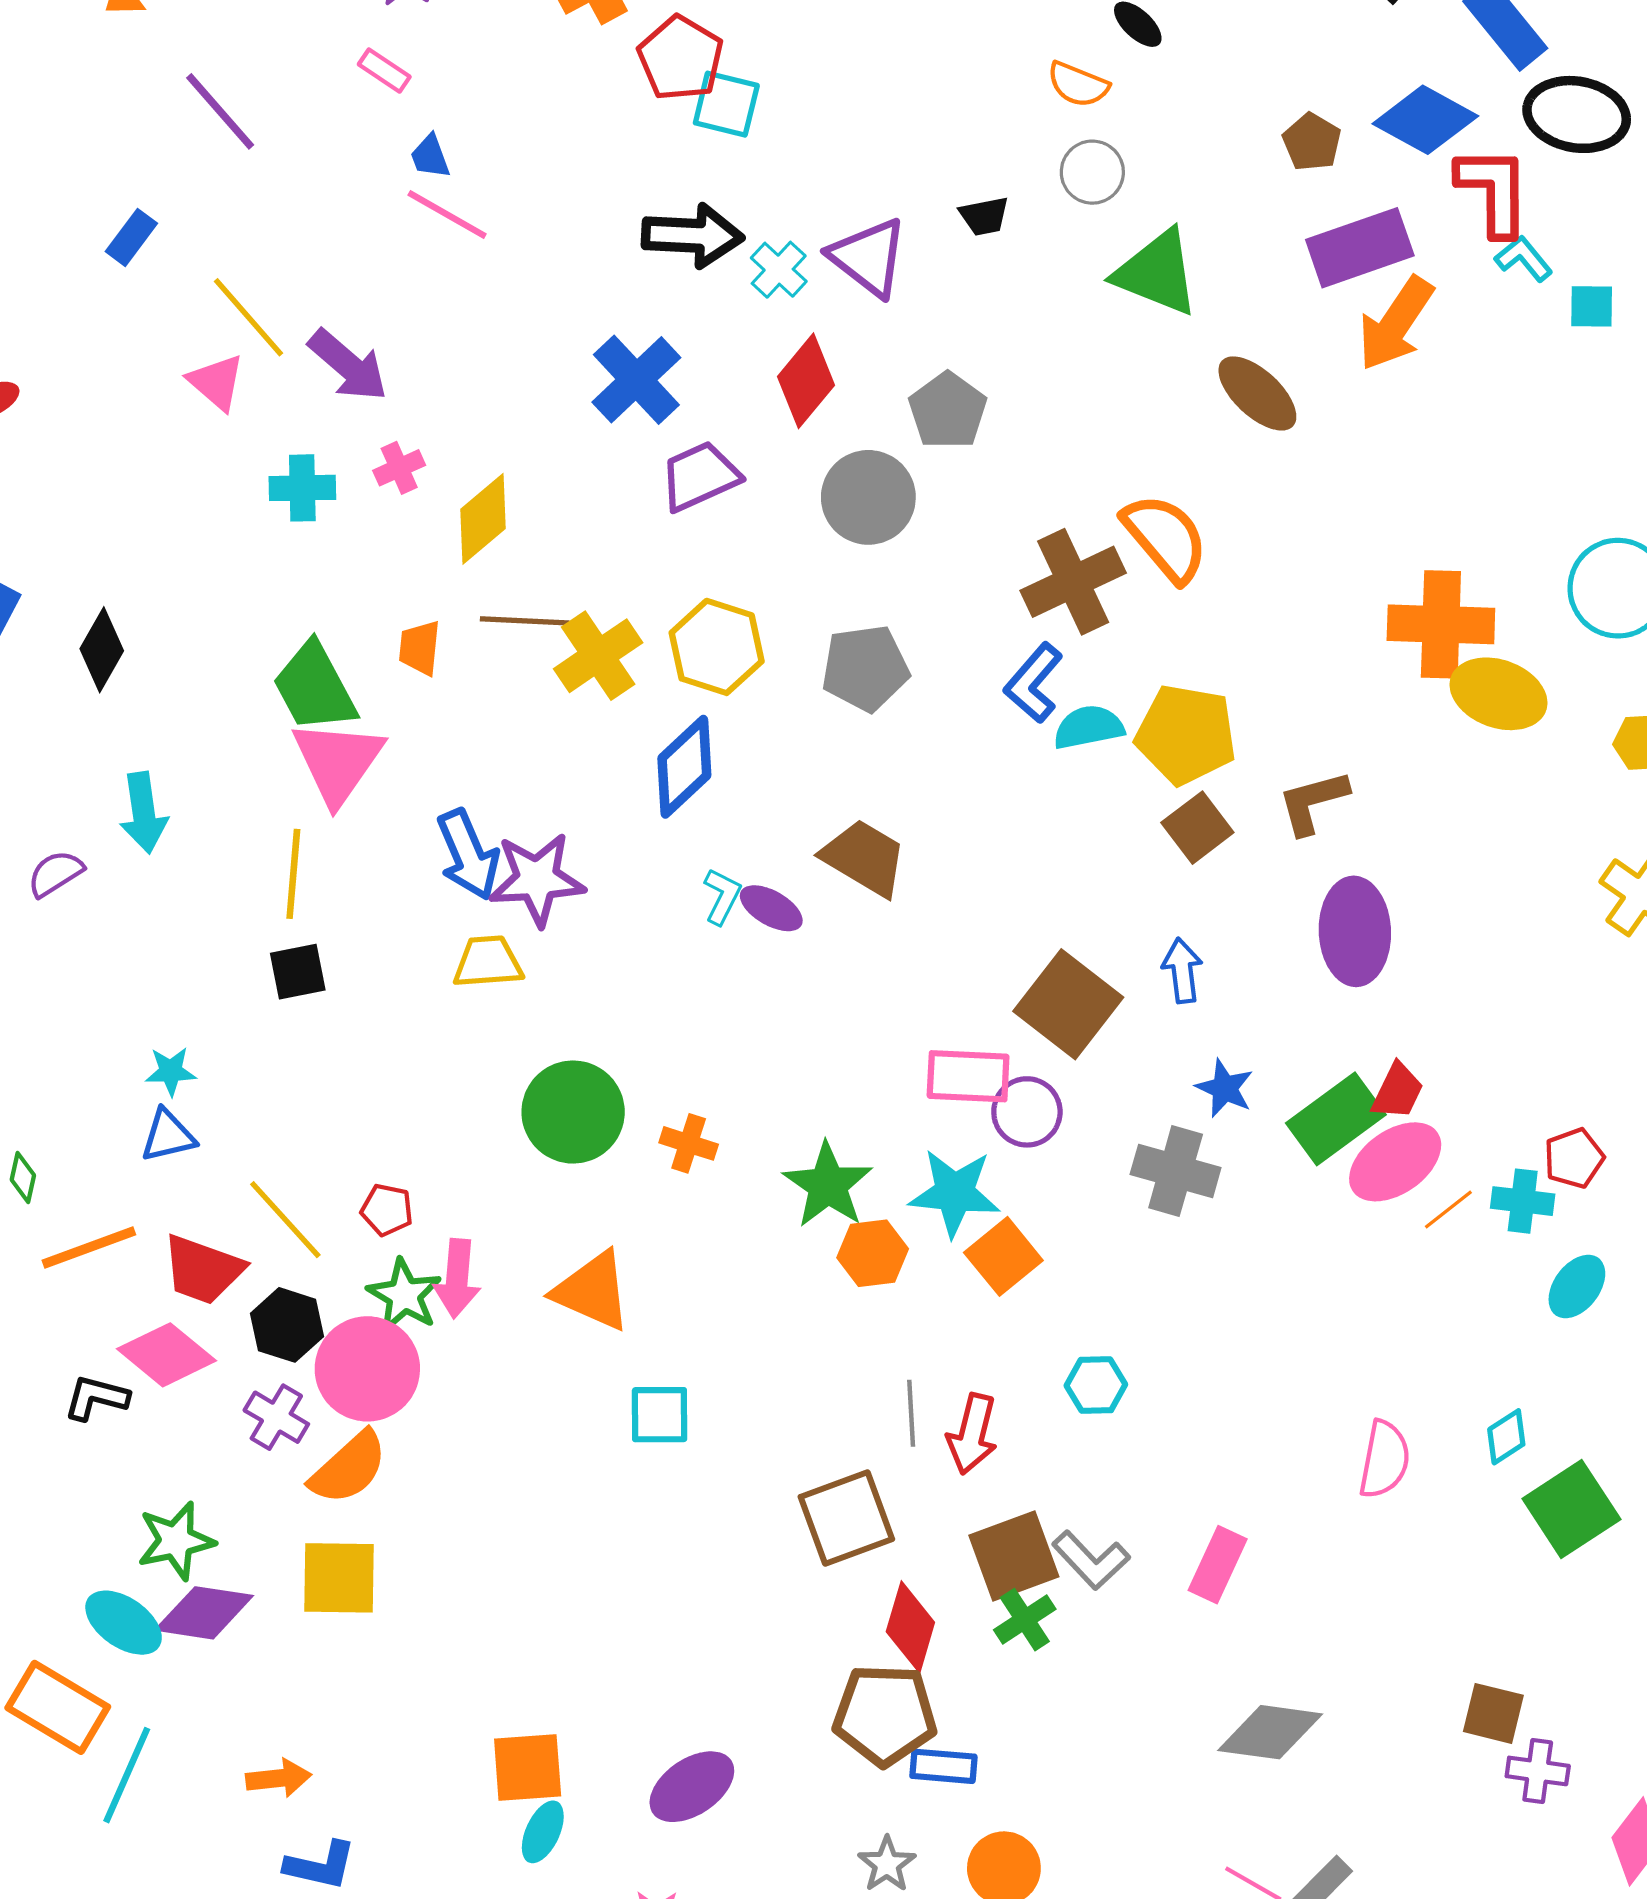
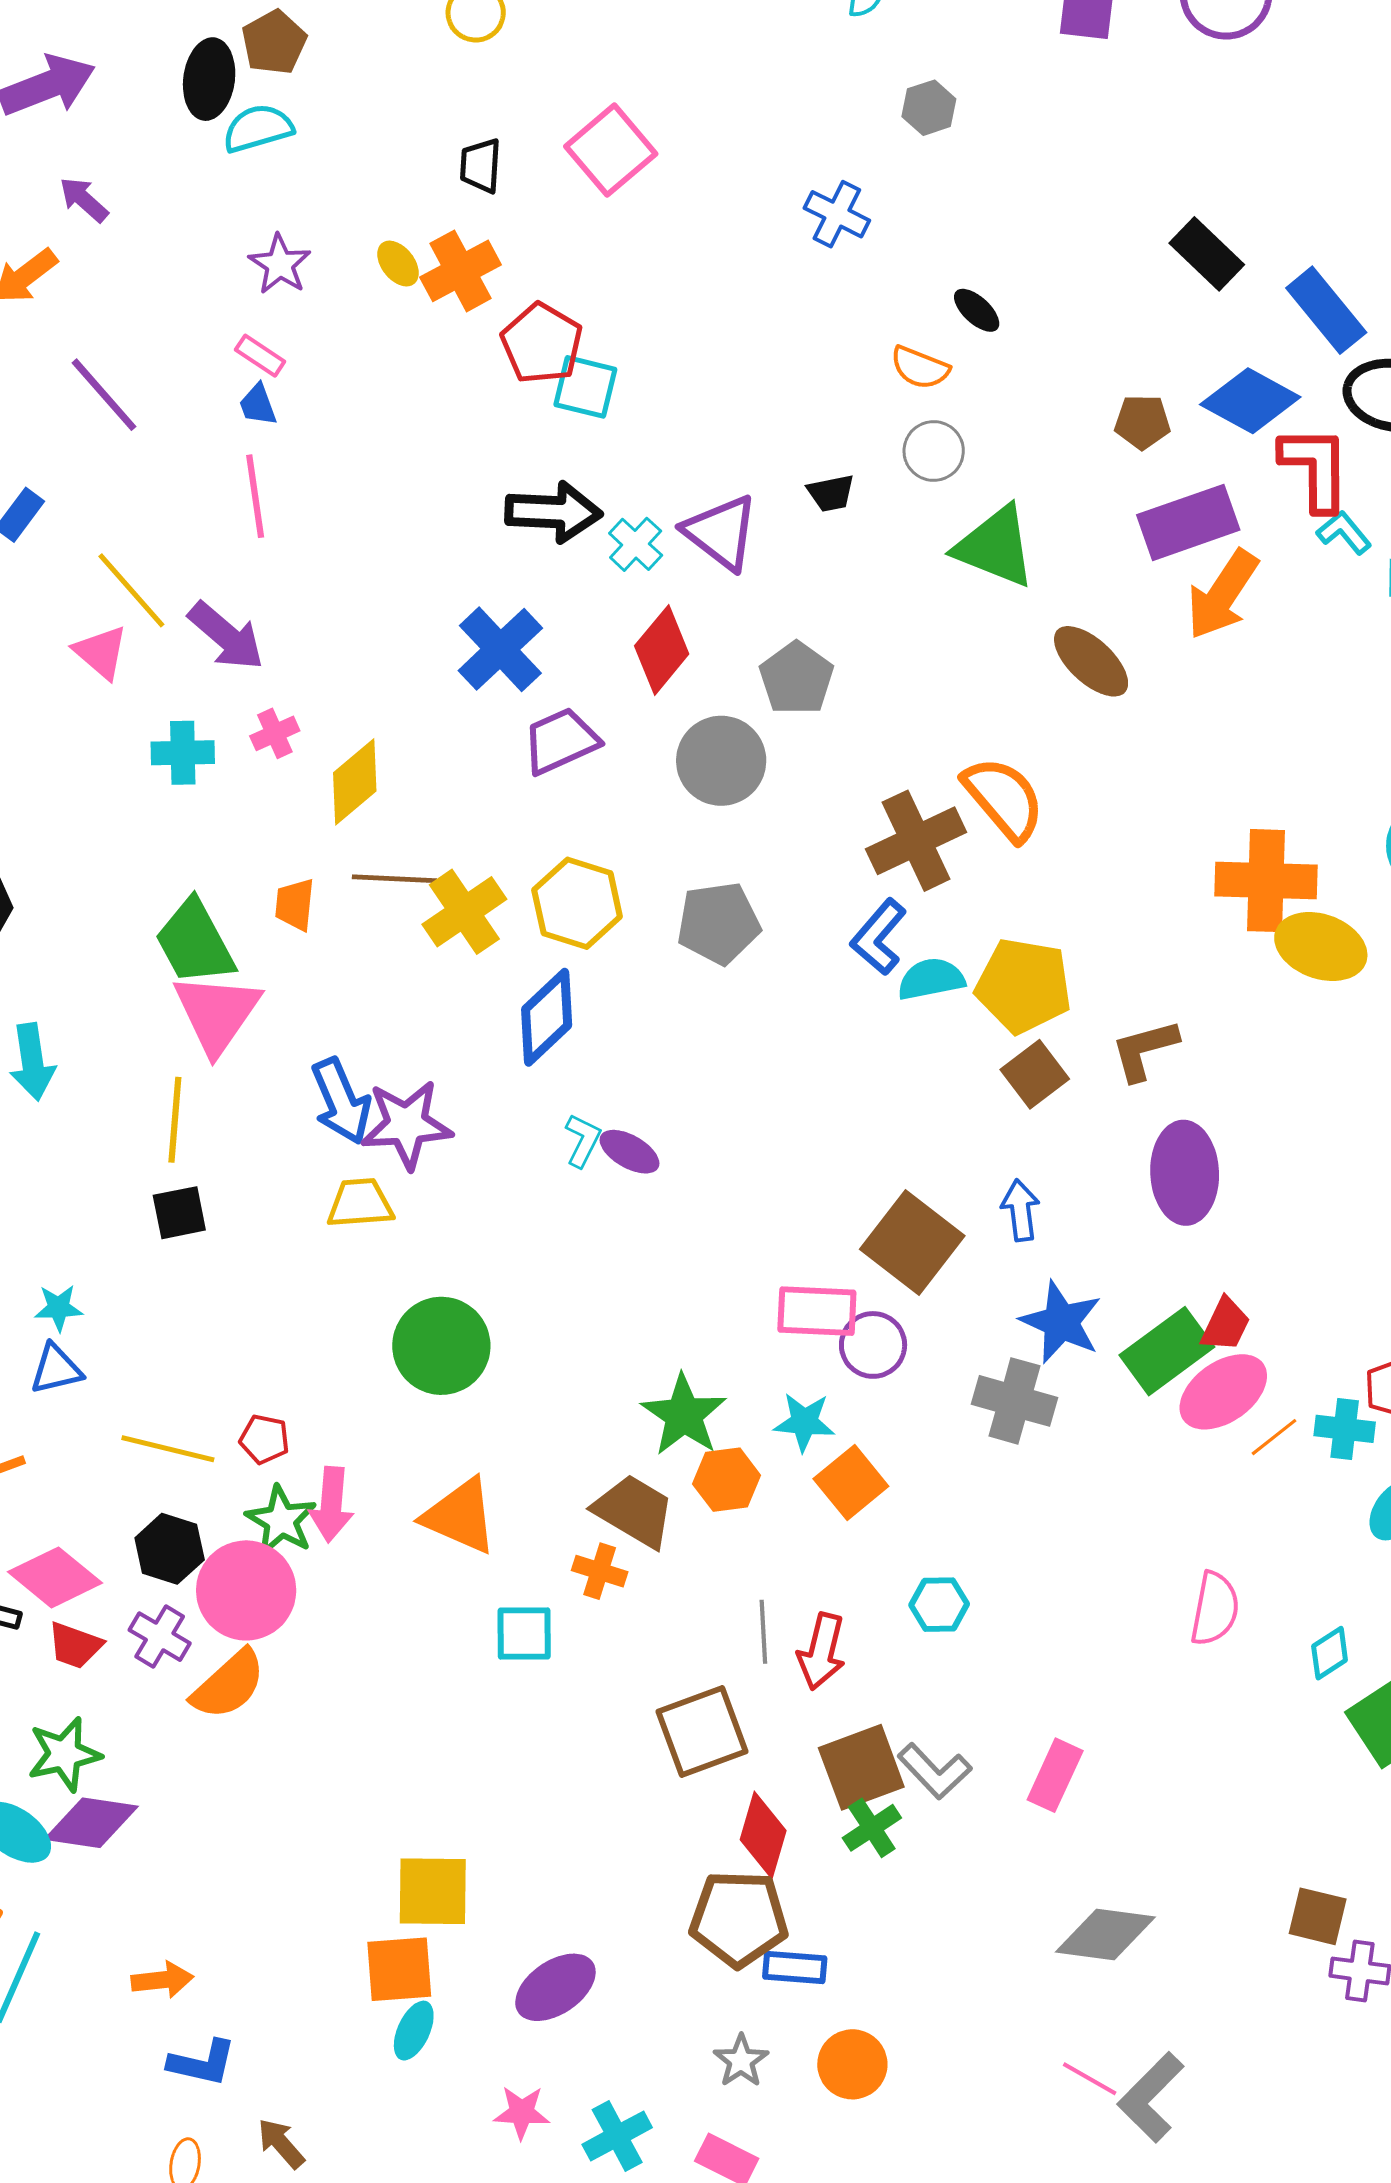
brown pentagon: (1312, 142) -> (1142, 422), turned -30
blue trapezoid: (430, 156) -> (258, 405), moved
pink line: (447, 214) -> (255, 496), moved, turned 52
brown trapezoid: (864, 858) -> (634, 1511), moved
blue star: (1225, 1088) -> (1061, 1322), size x1.5
orange cross: (689, 1143) -> (600, 1571), moved
cyan star: (955, 1193) -> (804, 1422), size x0.7
yellow line: (285, 1220) -> (168, 1449), turned -34
red trapezoid: (203, 1270) -> (75, 1645), moved, size x0.7
pink semicircle: (1384, 1459) -> (1215, 1609), moved
yellow square: (339, 1578) -> (433, 1891), moved

